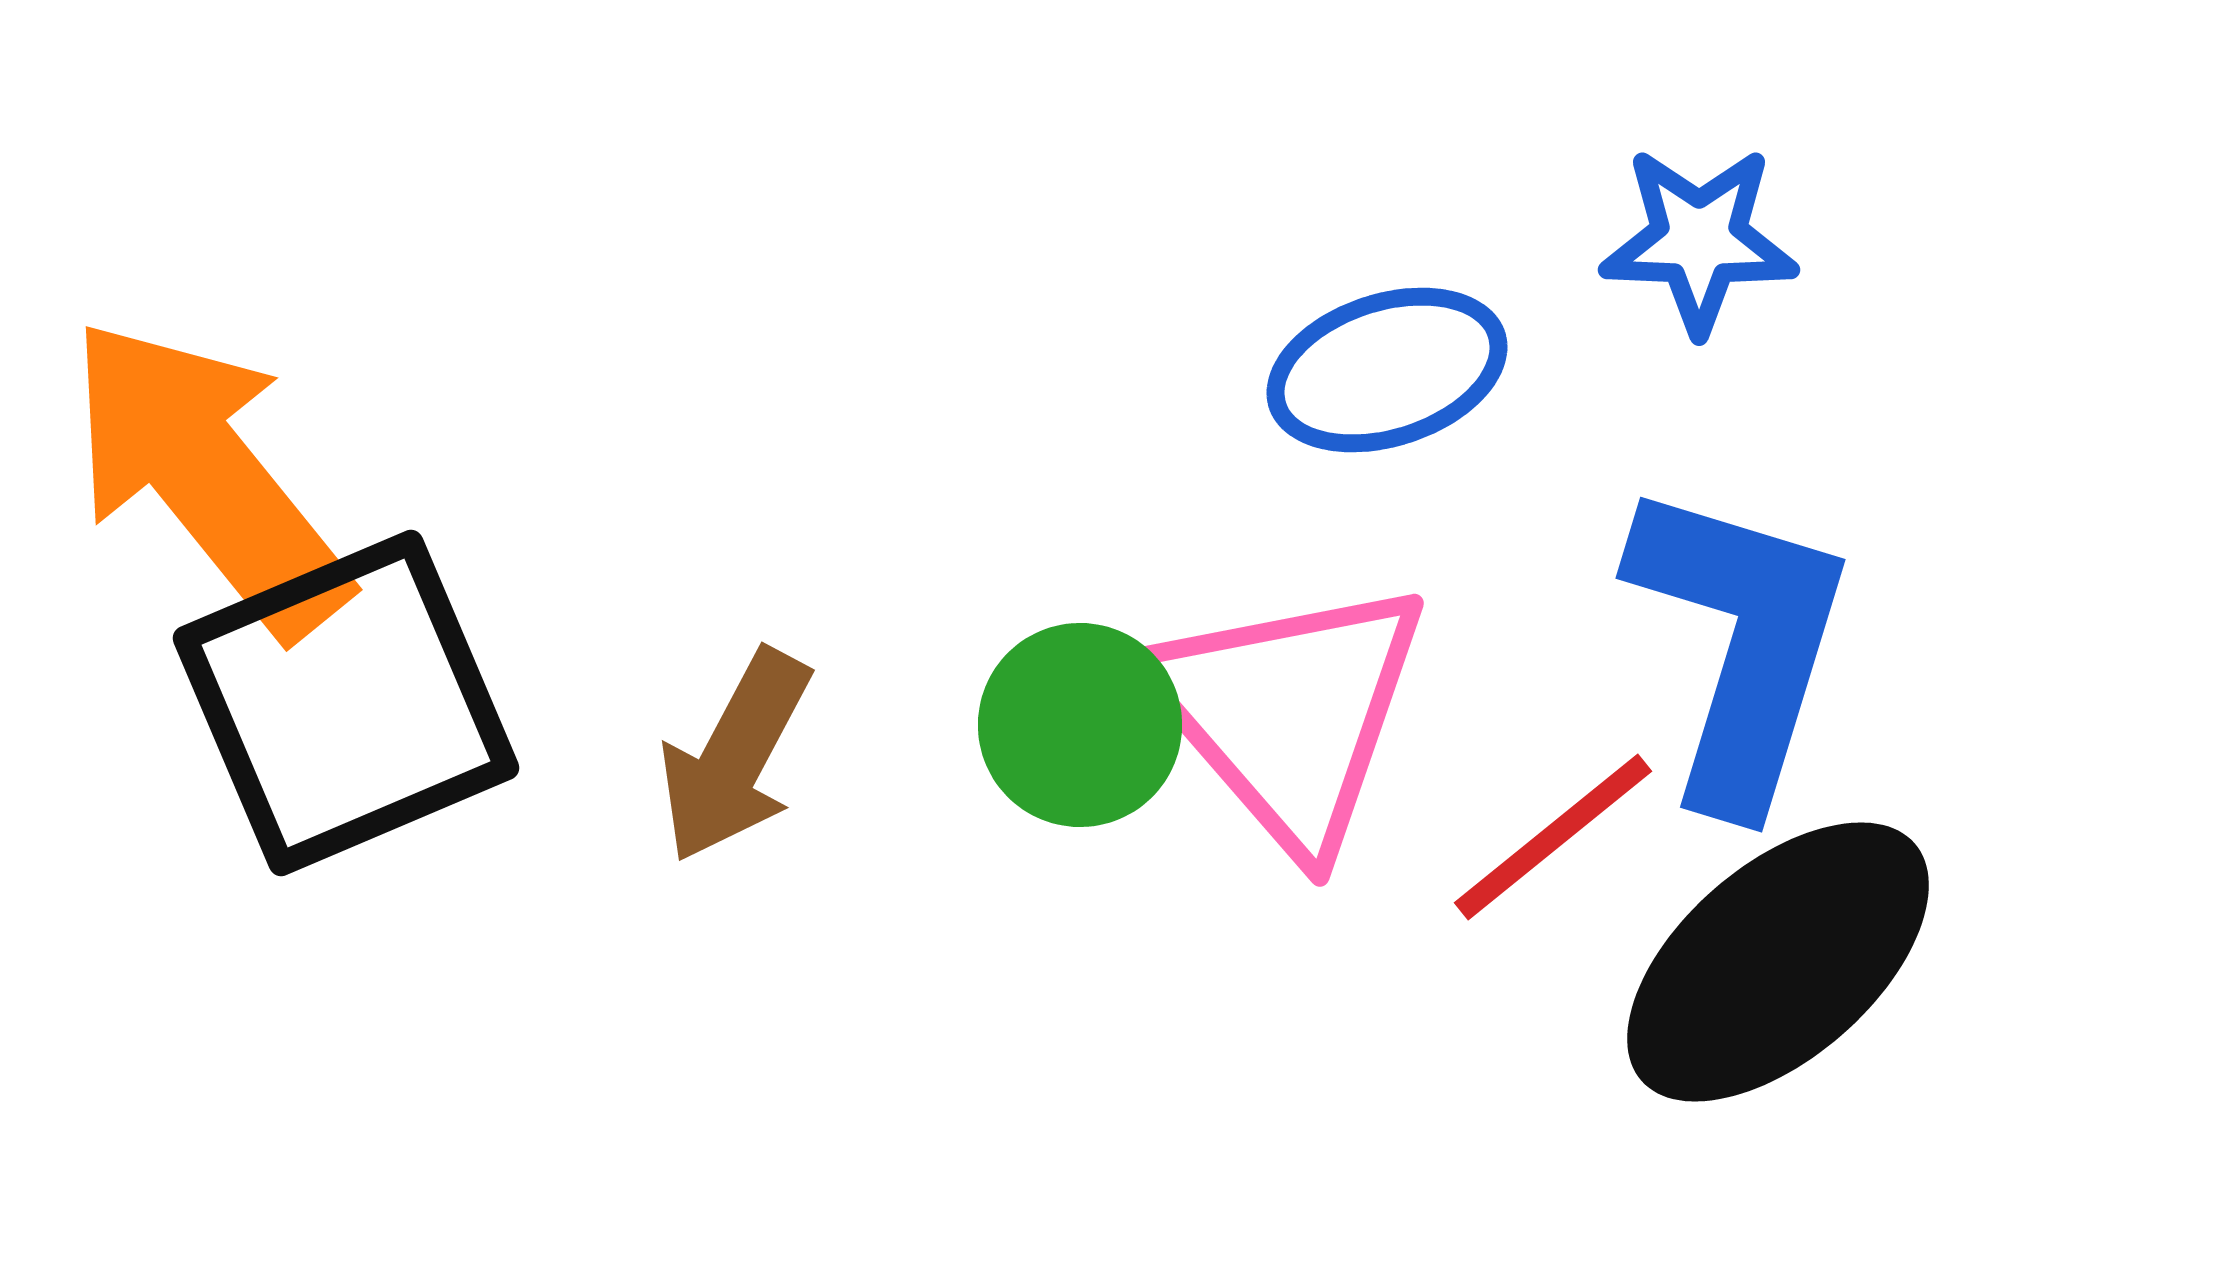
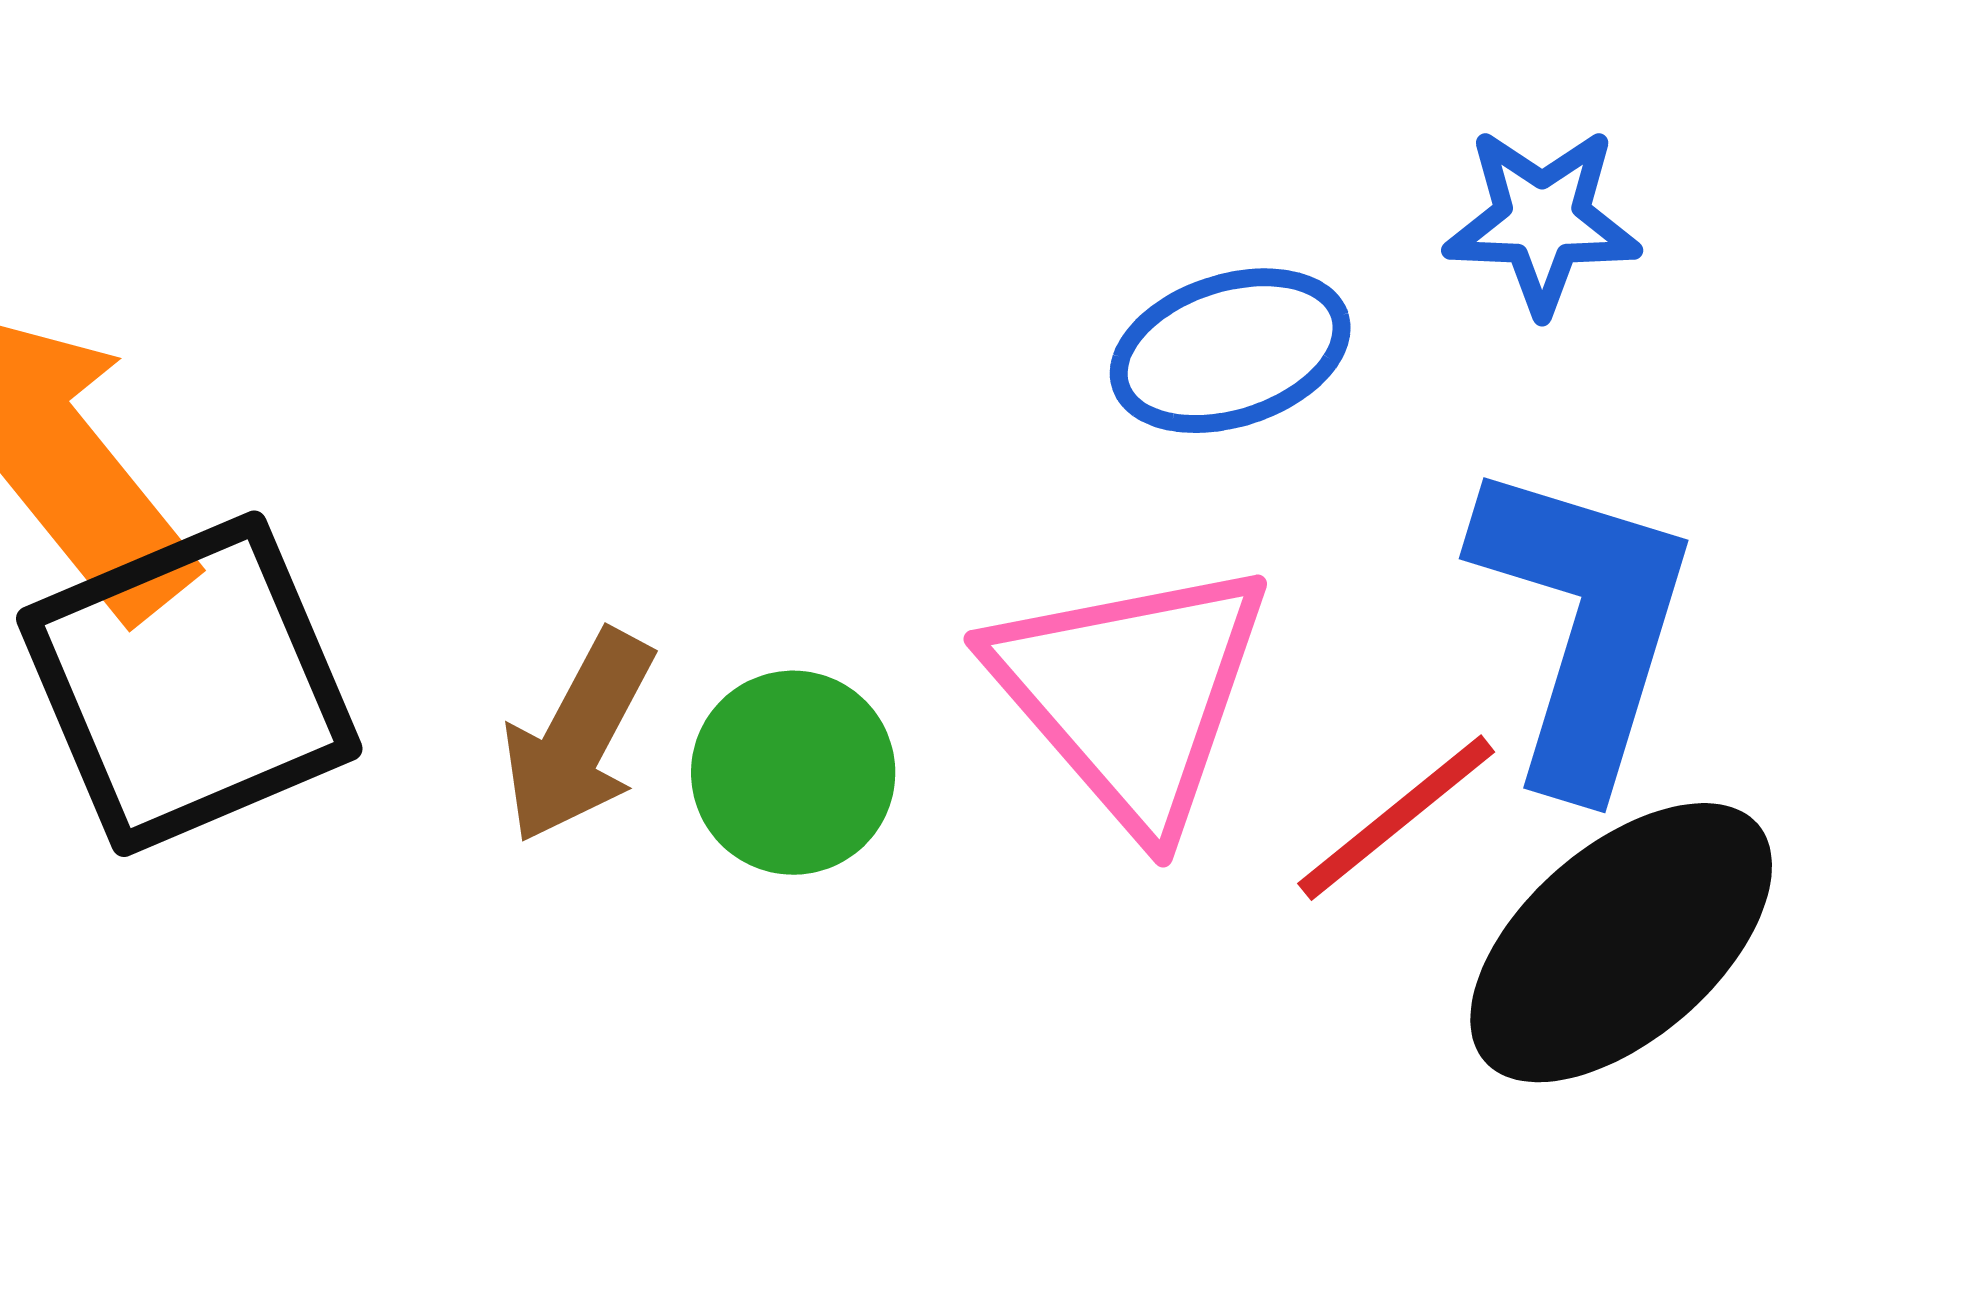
green circle: (1080, 725) -> (793, 773), moved

